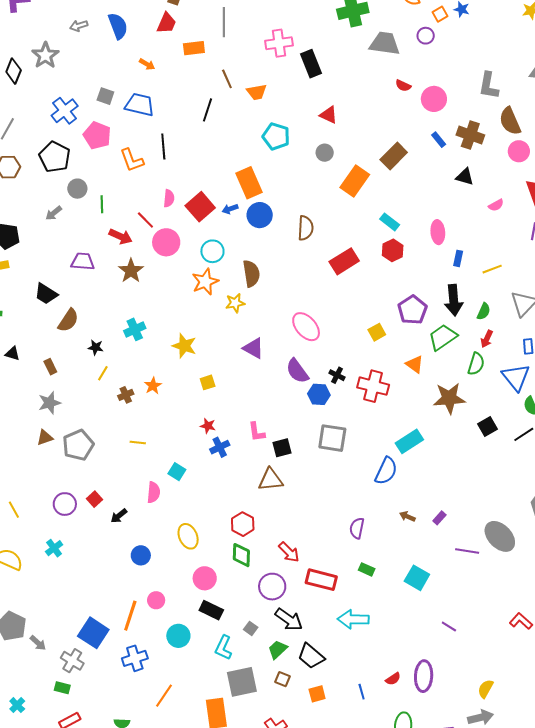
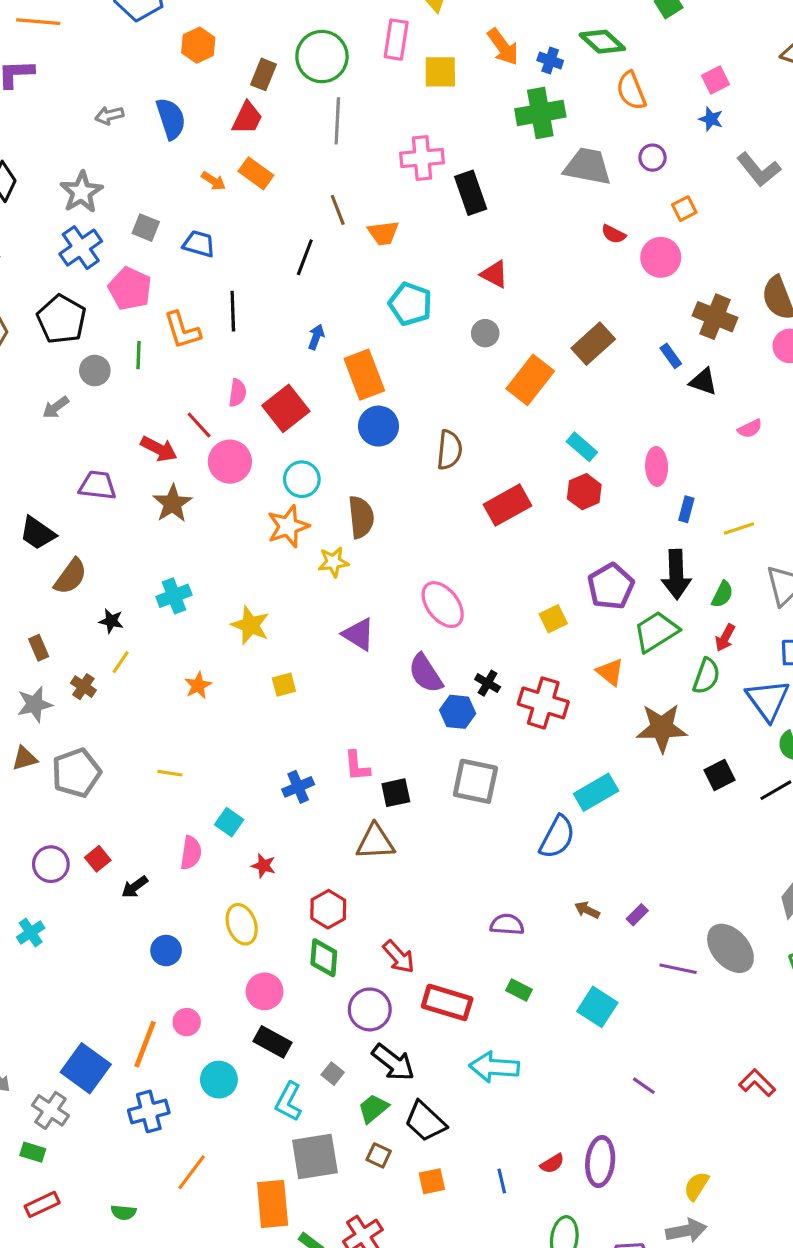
orange square: (440, 14) -> (684, 209), moved
orange rectangle: (194, 48) -> (256, 173), moved, turned 40
gray star: (45, 55) -> (81, 192), moved
gray L-shape: (489, 86) -> (759, 169), moved, turned -52
blue trapezoid: (140, 105) -> (199, 244), size x0.7
blue rectangle: (439, 140) -> (671, 356), moved
green line: (102, 204) -> (139, 355), moved
blue arrow: (230, 209) -> (316, 337), moved, turned 126
brown cross: (126, 395) -> (83, 687), moved, turned -35
red star: (208, 426) -> (264, 866), moved
purple semicircle: (357, 528) -> (507, 924), turned 80

